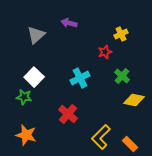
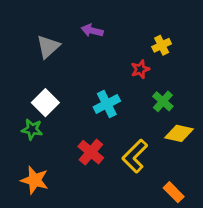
yellow L-shape: (101, 137) -> (135, 156), moved

